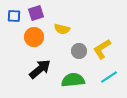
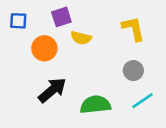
purple square: (36, 13) -> (61, 17), moved
yellow L-shape: (102, 49) -> (133, 29), moved, turned 110
gray circle: (79, 51) -> (133, 71), moved

